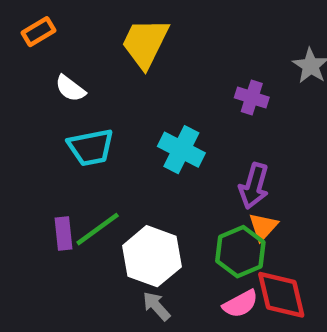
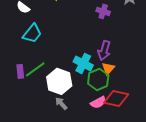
cyan trapezoid: (91, 147) -> (32, 33), turned -40
cyan cross: (181, 150) -> (83, 63), moved
red diamond: (281, 295) -> (116, 98), turned -65

